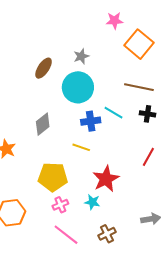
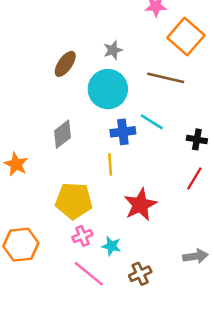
brown line: (139, 87) -> (166, 78), moved
black cross: (147, 114) -> (197, 139), moved
yellow line: (81, 147) -> (110, 164), turned 66
cyan star: (92, 202) -> (111, 246), moved

